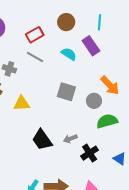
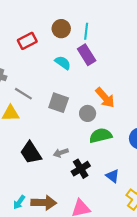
cyan line: (100, 22) -> (86, 31), moved
gray line: (35, 57) -> (23, 94), moved

